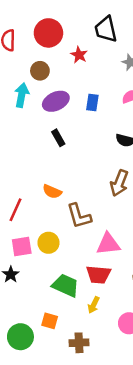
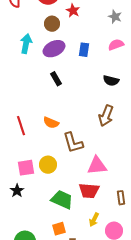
brown circle: (40, 71) -> (52, 24), moved
red line: (16, 210) -> (21, 126), moved, turned -42
yellow arrow: (94, 305) -> (94, 220), moved
orange square: (50, 321) -> (59, 229), moved, turned -32

